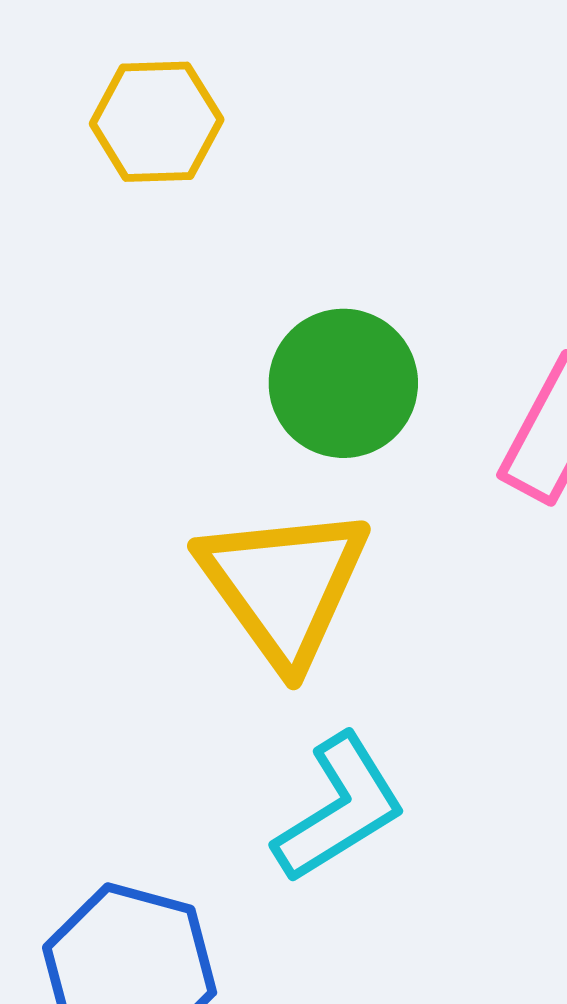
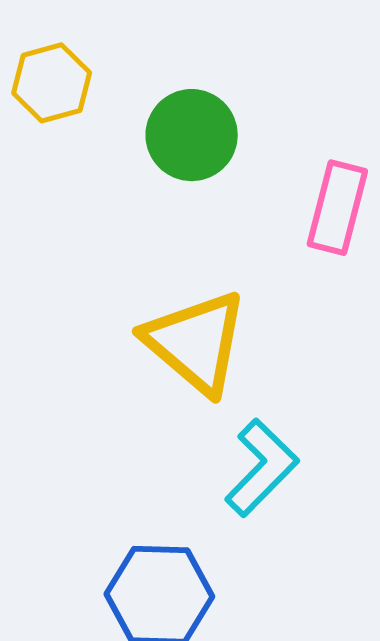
green circle: (343, 383) -> (192, 135), moved

